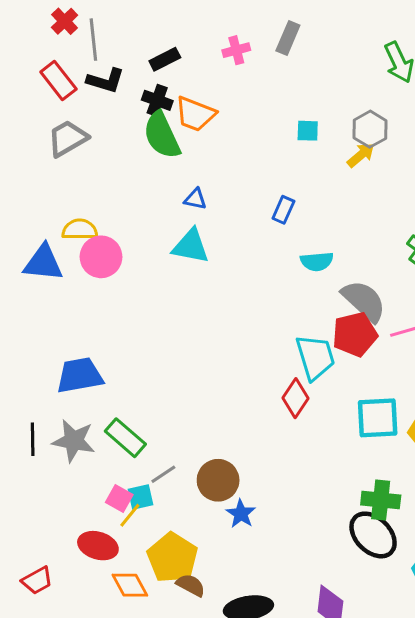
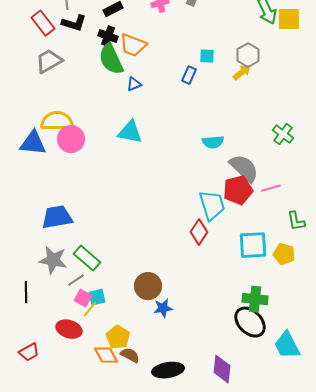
blue triangle: (195, 199) -> (134, 84), moved, turned -35
blue rectangle: (283, 210) -> (189, 75), moved
yellow semicircle: (80, 229) -> (57, 121), size x1.4
black line: (33, 439) -> (26, 292), moved
gray line: (163, 474) -> (76, 280), moved
blue star: (241, 514) -> (163, 308), turned 30
yellow pentagon: (172, 558) -> (118, 337), size x0.7
orange diamond: (130, 585) -> (106, 355), moved

